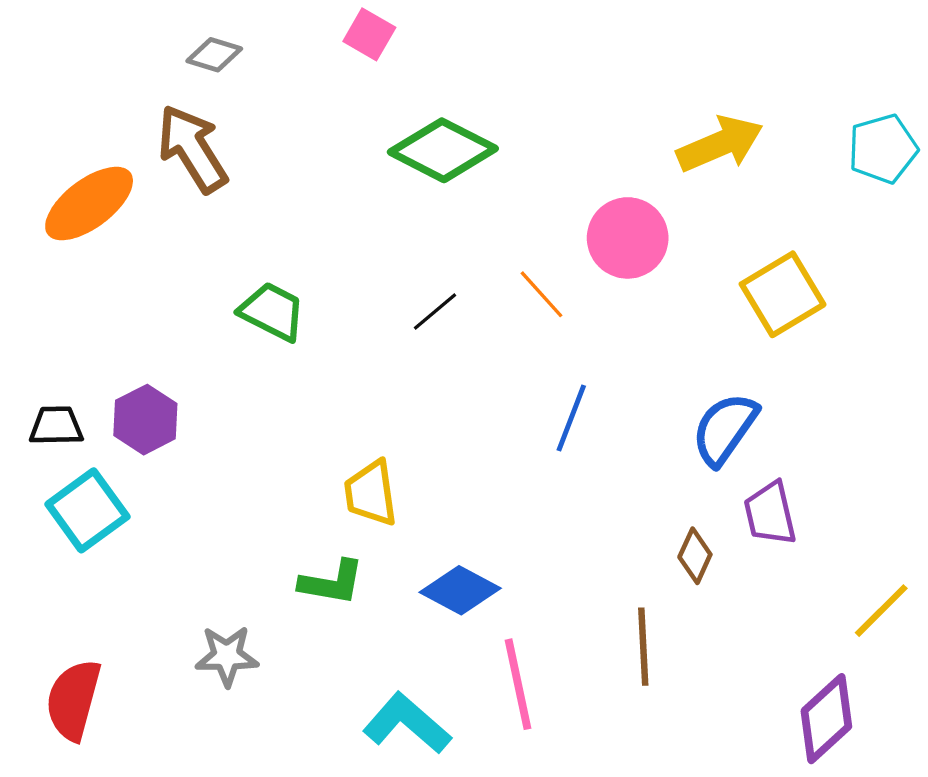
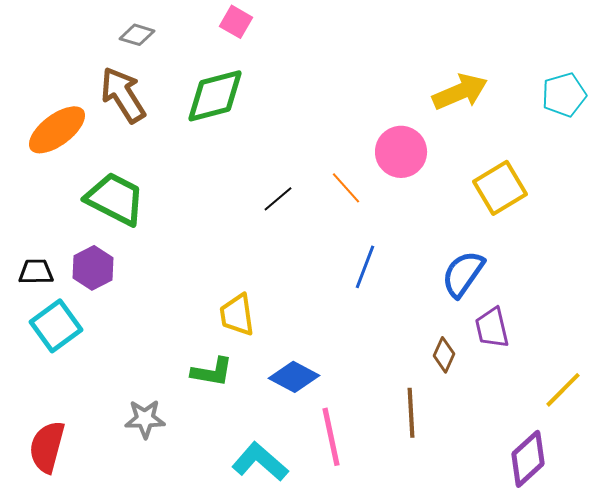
green diamond: (443, 150) -> (215, 96), moved, turned -42
green trapezoid: (272, 312) -> (115, 199), moved, size x1.4

